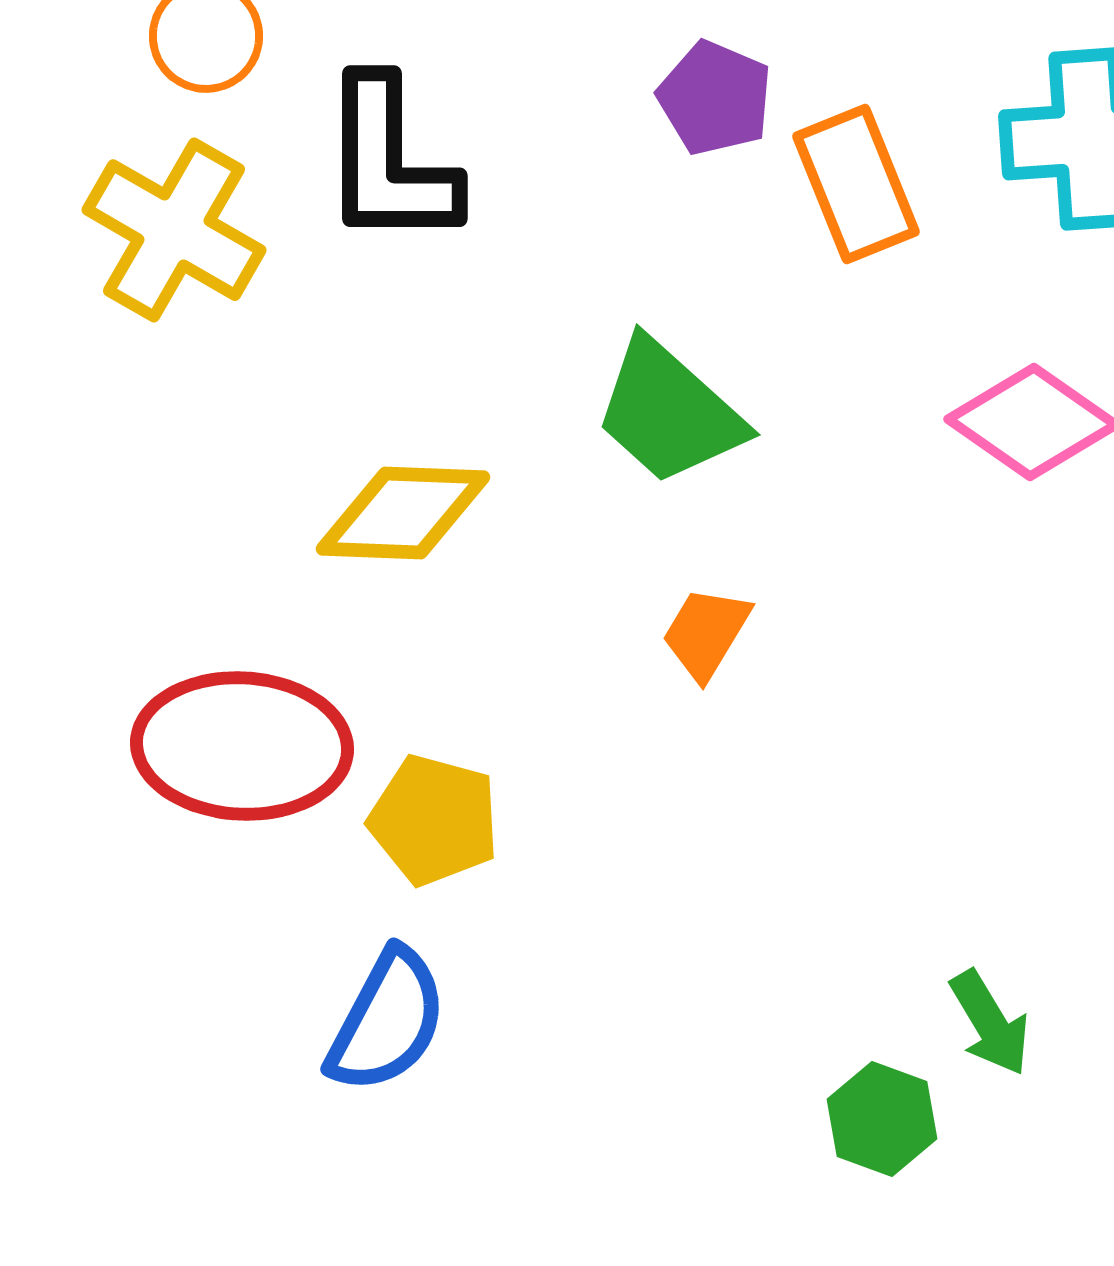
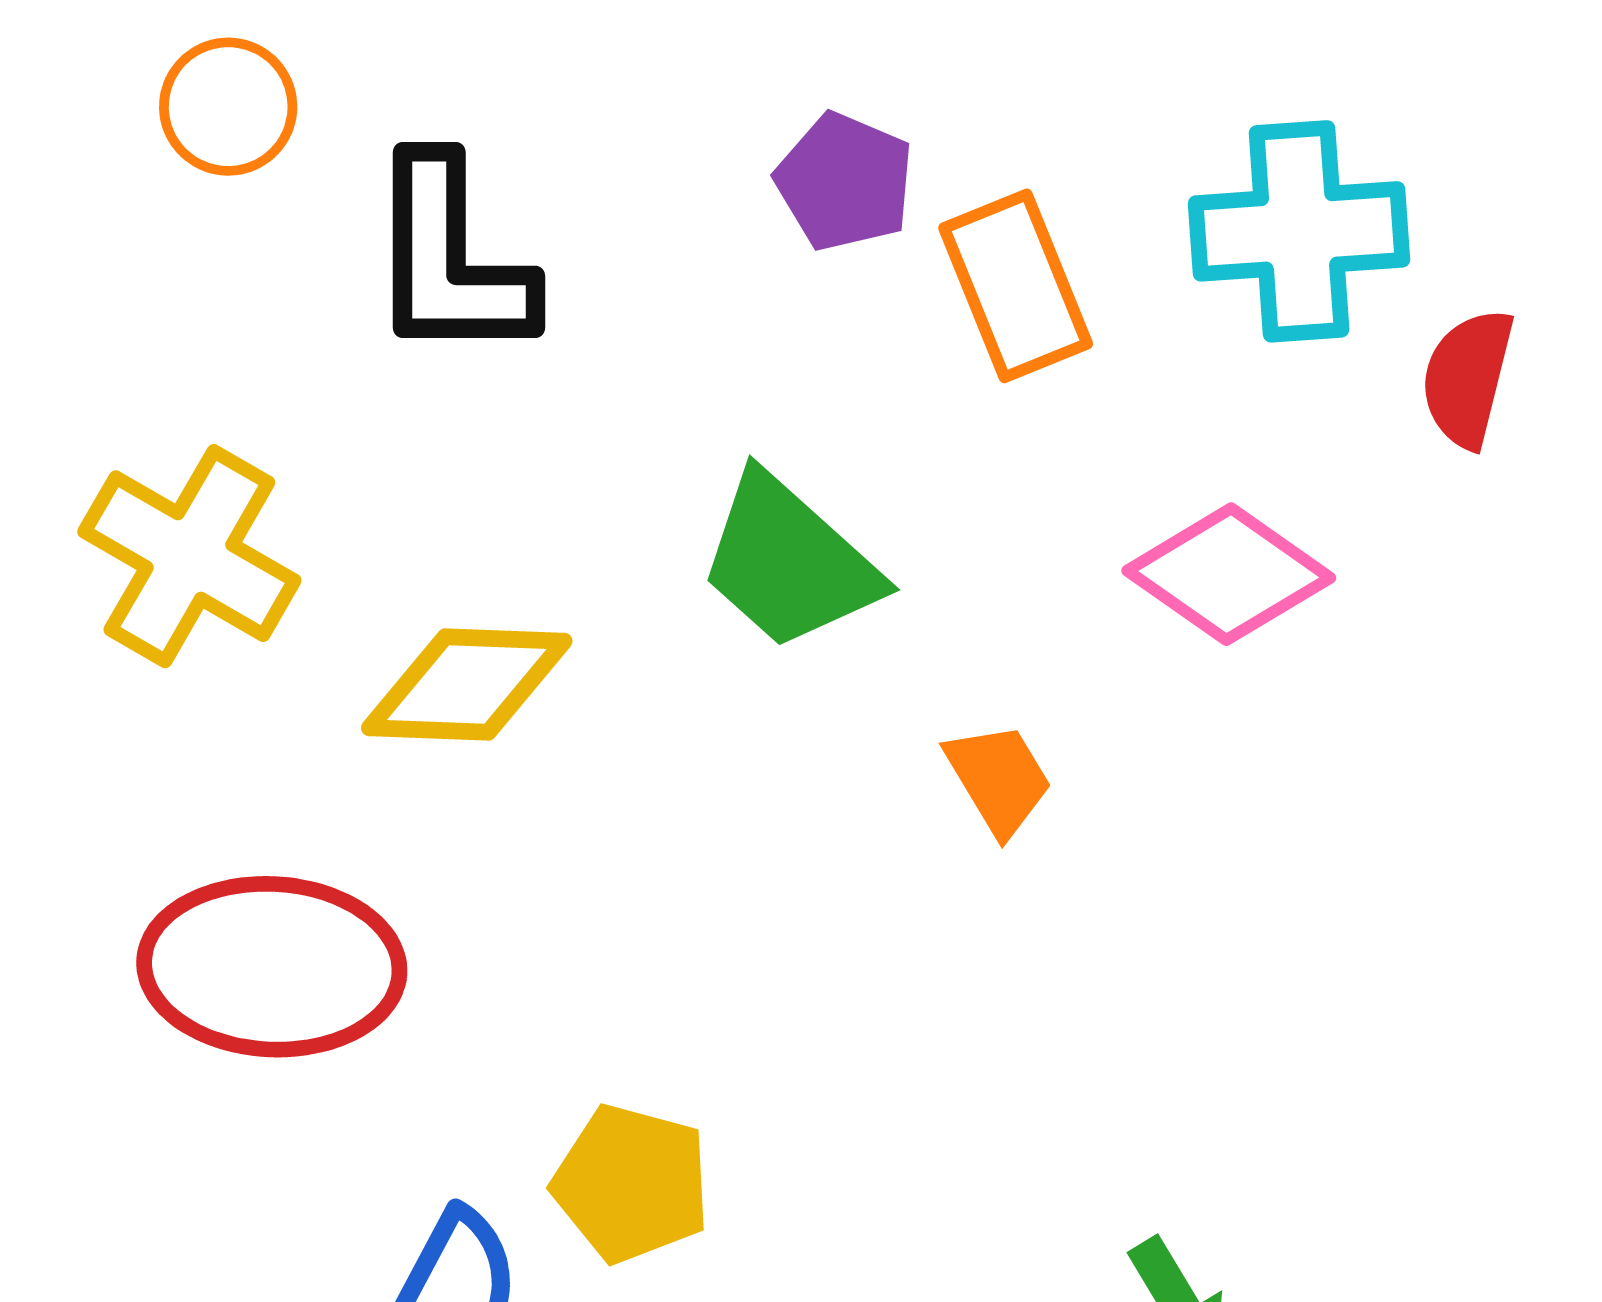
yellow cross: (174, 230) -> (189, 556), moved
orange trapezoid: (706, 633) -> (999, 779), moved, turned 118
yellow pentagon: (434, 820) -> (632, 1184), moved

